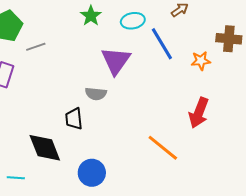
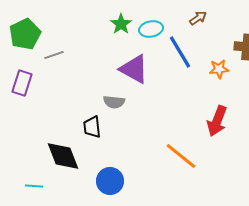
green star: (91, 16) -> (121, 24), moved
purple triangle: (116, 61) -> (134, 69), turned -36

